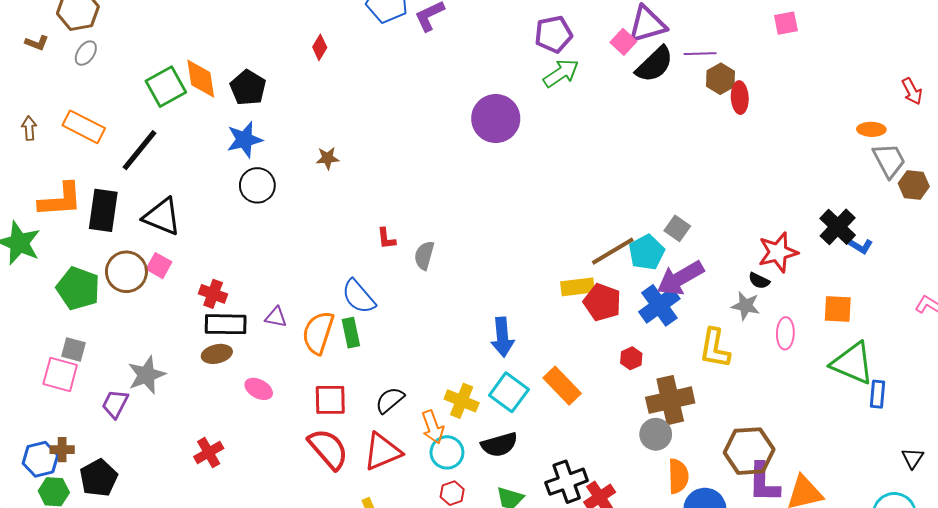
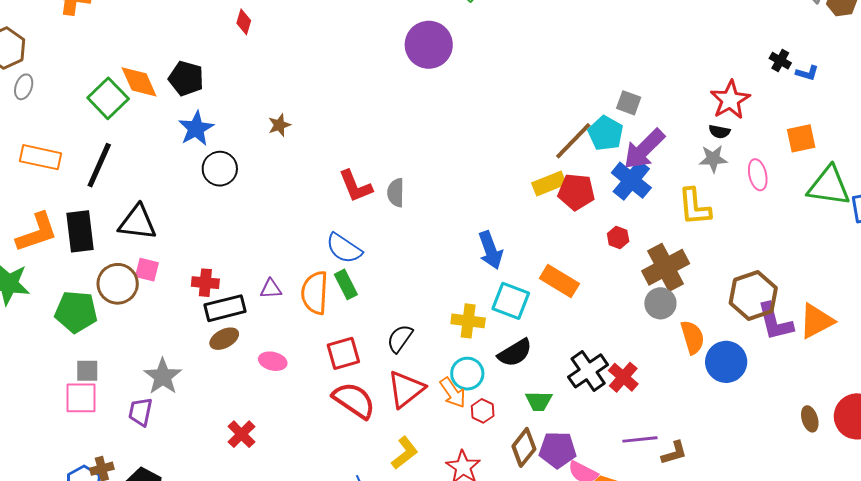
black cross: (838, 227) -> (780, 61), size x0.6
red L-shape: (386, 238) -> (355, 186), size x1.6
orange arrow: (433, 427) -> (453, 393), moved

